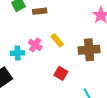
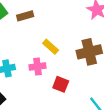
pink cross: (35, 45) -> (37, 66), moved, turned -32

